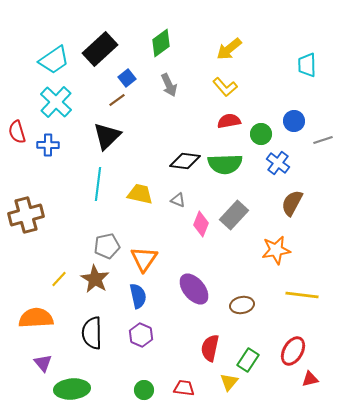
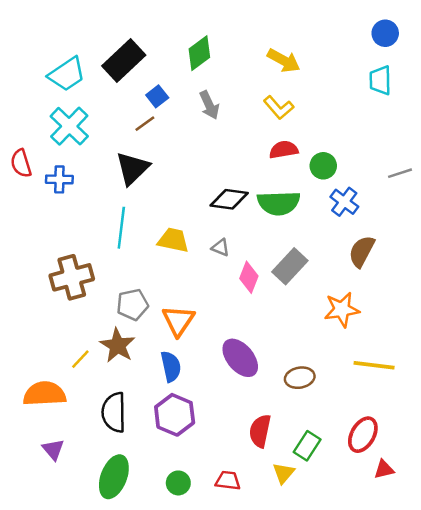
yellow arrow: (229, 49) -> (284, 60), turned -112
blue circle: (294, 121) -> (385, 33), moved
brown cross: (26, 215) -> (72, 277), moved
yellow line: (59, 279) -> (80, 359), moved
purple hexagon: (141, 335) -> (175, 415), size x1.4
green ellipse: (72, 389) -> (114, 477), moved, turned -64

